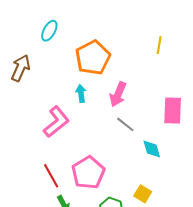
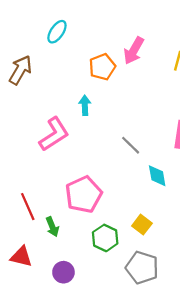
orange pentagon: (93, 58) -> (102, 67), size x0.7
pink arrow: (118, 94) -> (134, 51), moved
red line: (51, 176) -> (28, 207), moved

